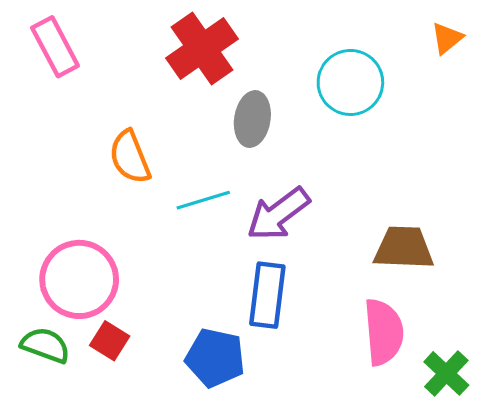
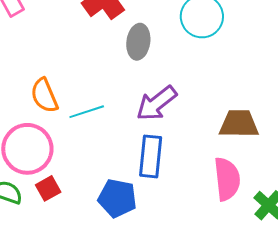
orange semicircle: (130, 157) -> (44, 96), moved
cyan line: (203, 200) -> (87, 112), moved
red square: (110, 341) -> (48, 188), turned 30

